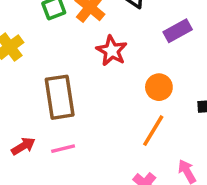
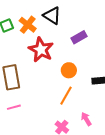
red star: (112, 51) -> (41, 50), size x1.4

